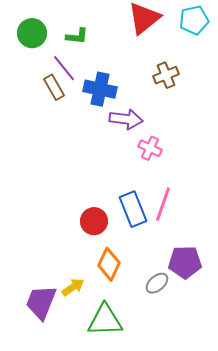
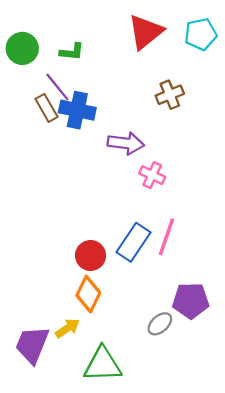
blue cross: (100, 89) -> (77, 110), moved
blue rectangle: (133, 209) -> (133, 242), turned 56
orange diamond: (109, 264) -> (88, 294), moved

